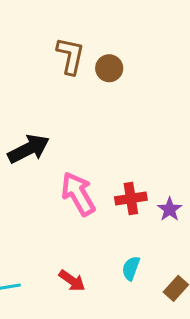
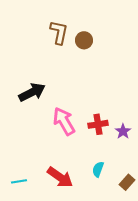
red arrow: (72, 281) -> (60, 177), size x1.5

